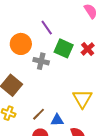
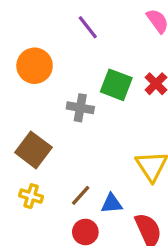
purple line: (47, 28) -> (88, 27), moved
orange circle: (21, 44) -> (35, 66), moved

